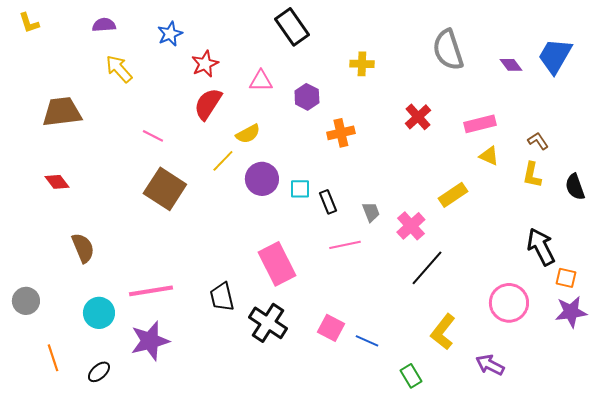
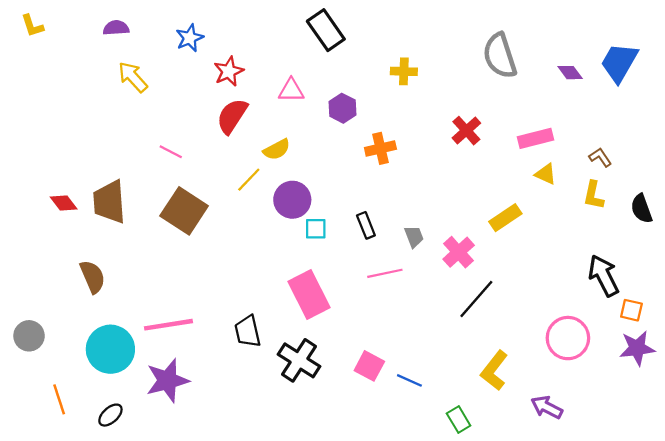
brown trapezoid: (62, 112) -> (109, 202), moved, turned -87
cyan square: (300, 189) -> (316, 229), moved
cyan circle: (99, 313) -> (110, 349), size x1.4

